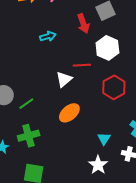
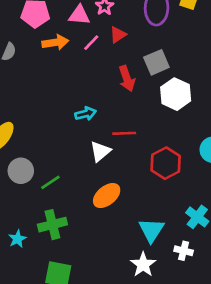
cyan arrow: (48, 36) -> (86, 114), moved
white hexagon: (107, 48) -> (176, 94), moved
cyan triangle: (104, 139) -> (151, 230), size x1.5

